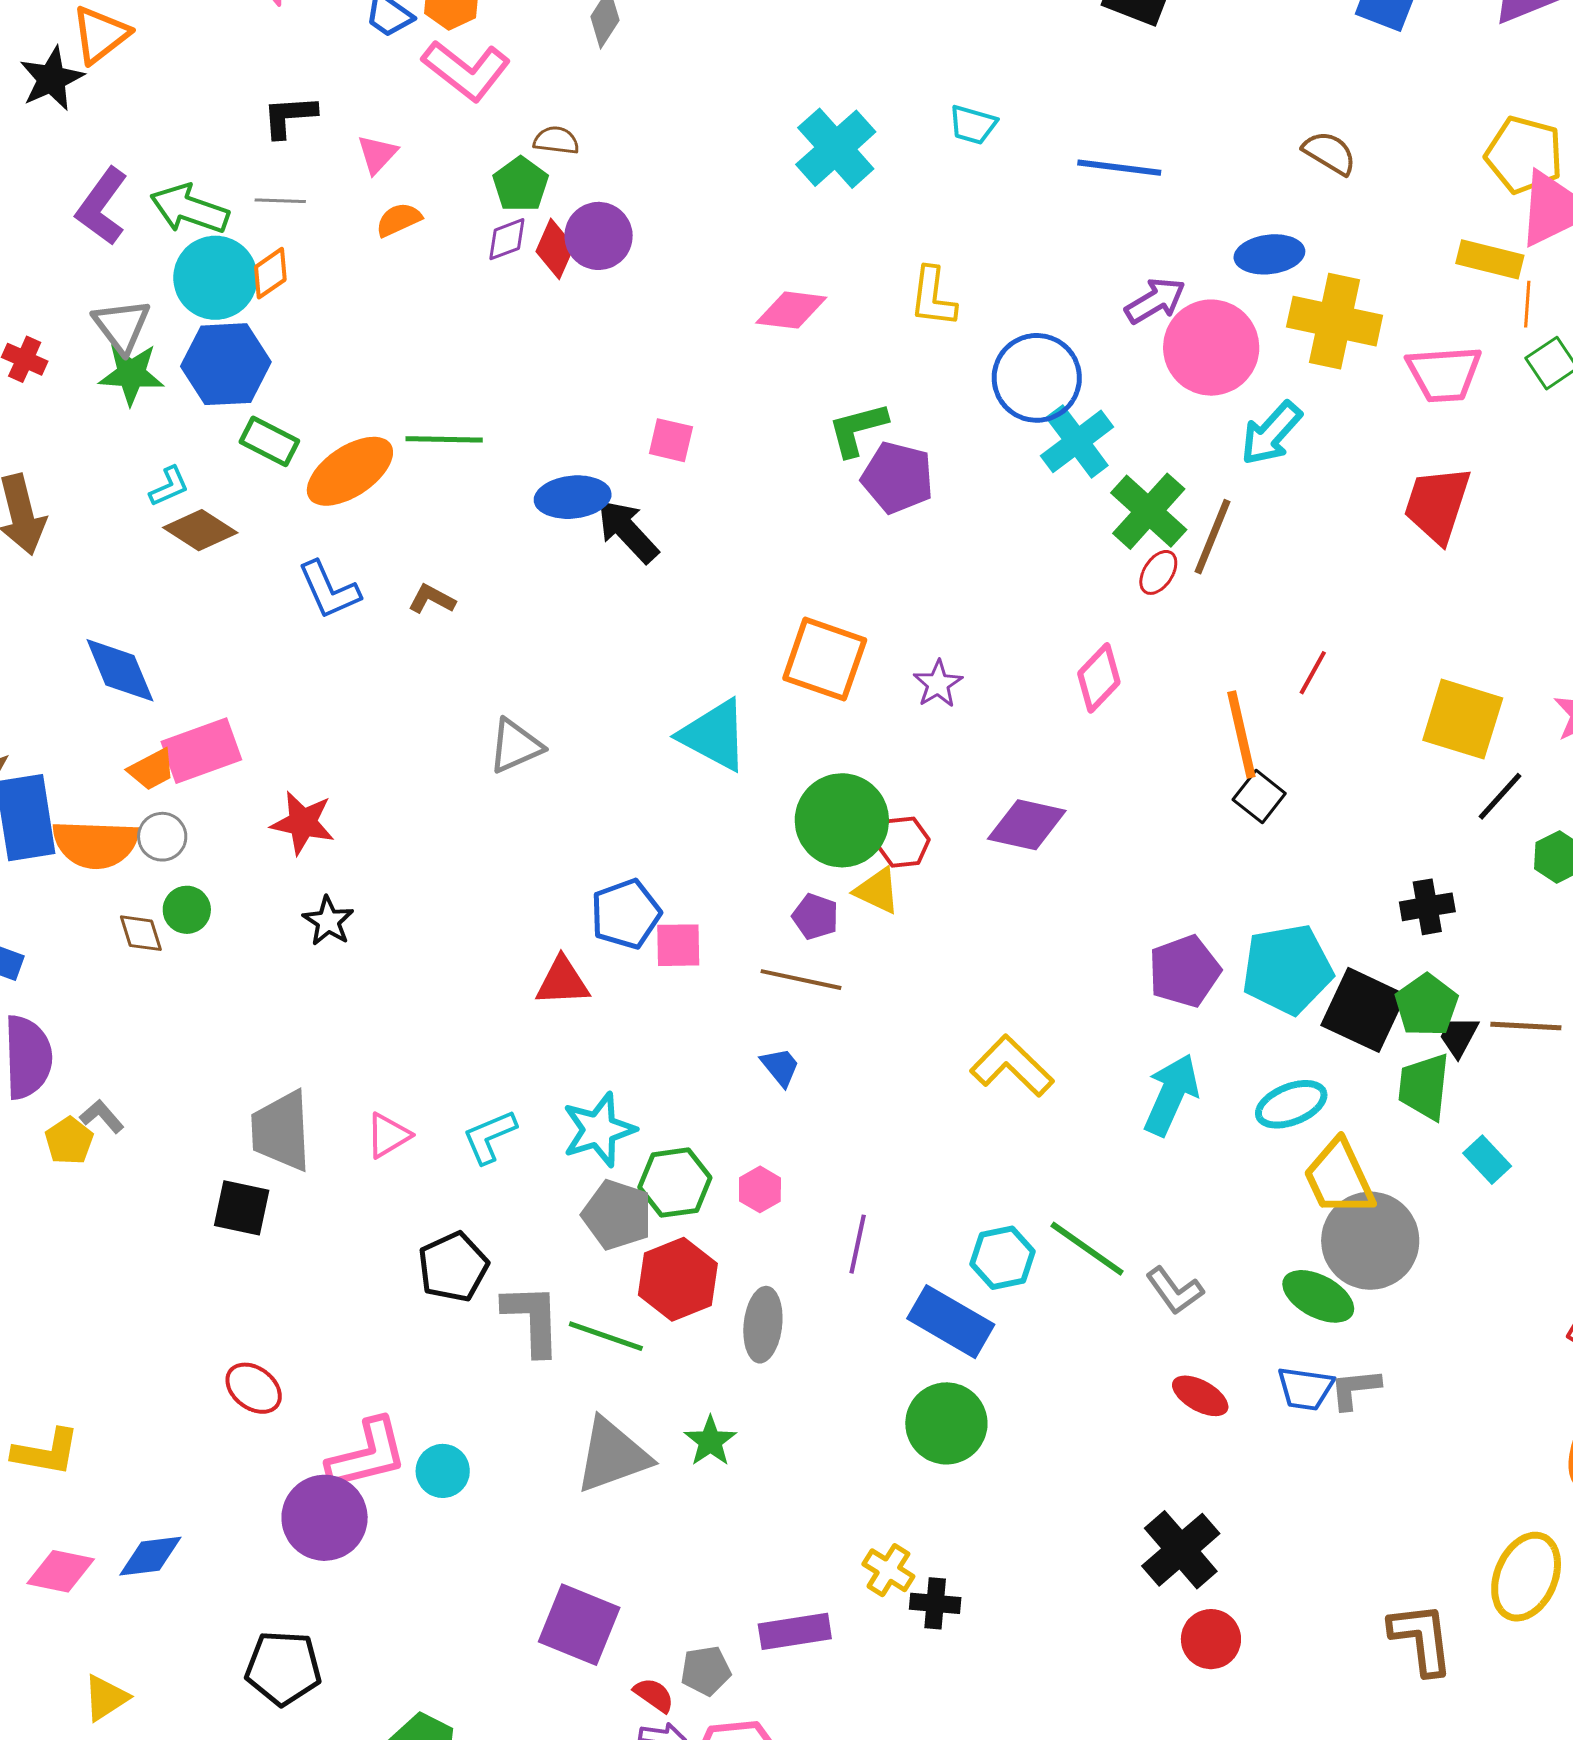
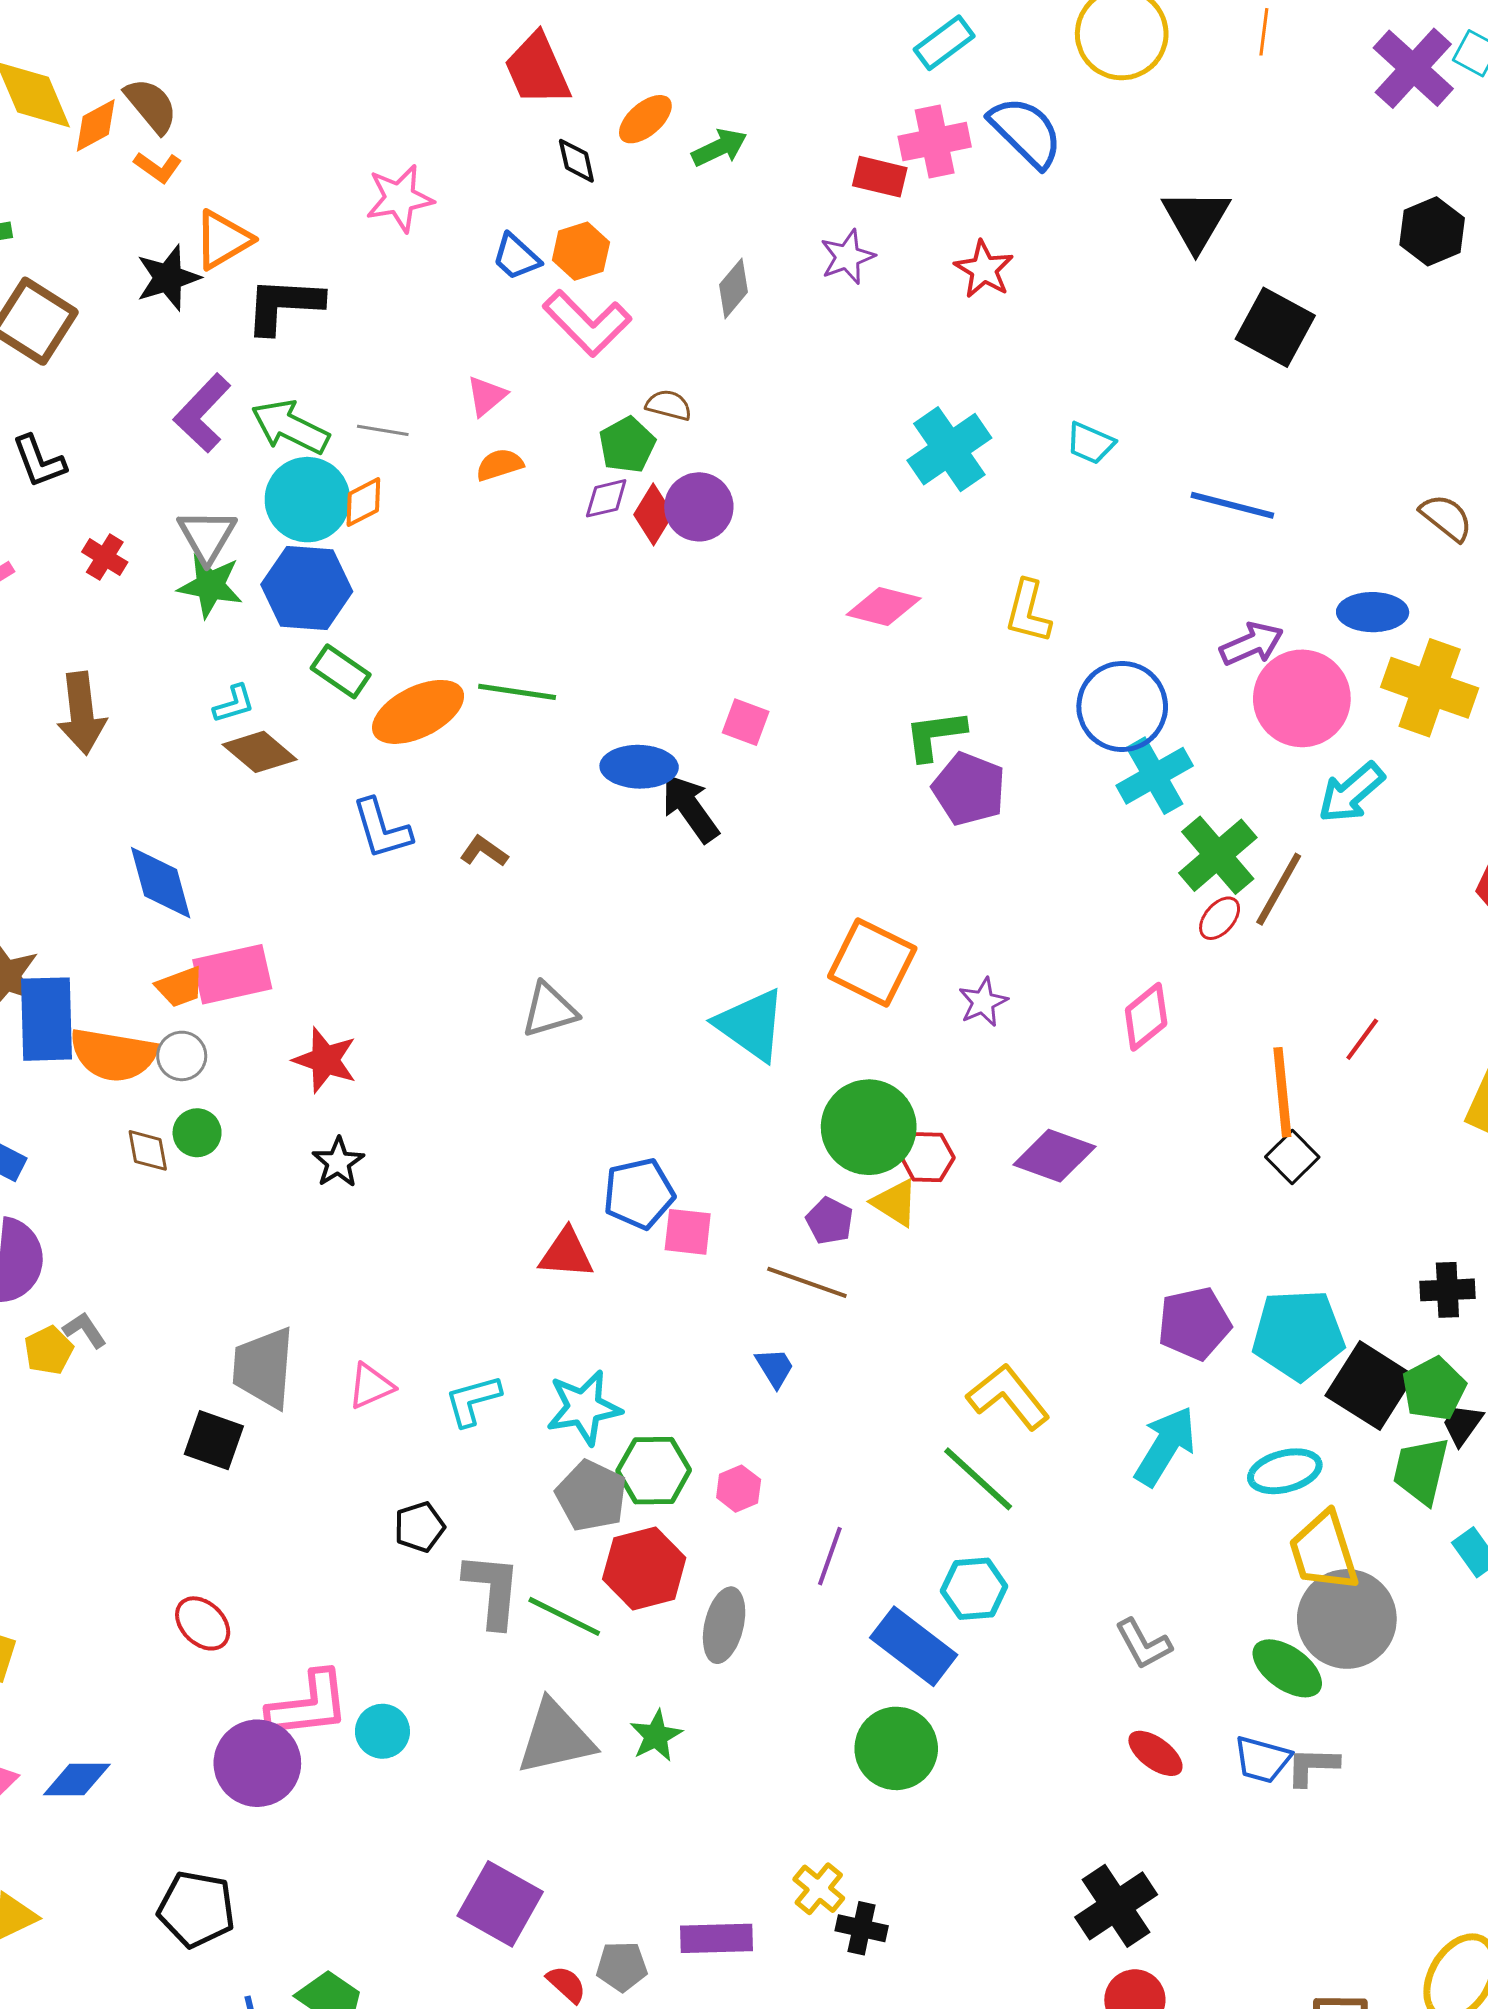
black L-shape: (289, 116) -> (284, 305), moved, size x1.4
green line: (1087, 1249) -> (978, 1479), moved
black pentagon: (453, 1267) -> (419, 1527), size x0.7

